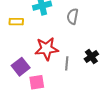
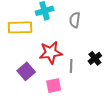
yellow rectangle: (16, 22) -> (20, 27), size x1.6
pink square: (37, 82) -> (54, 86), moved

